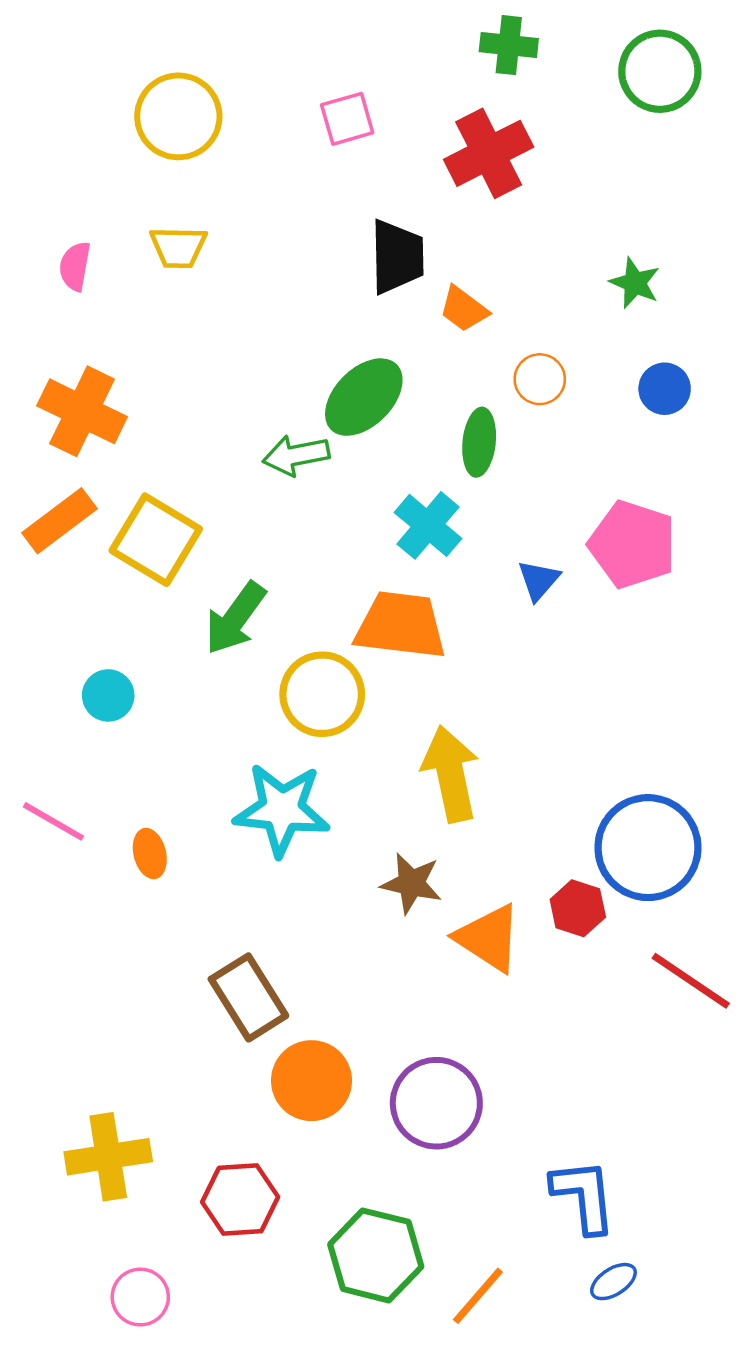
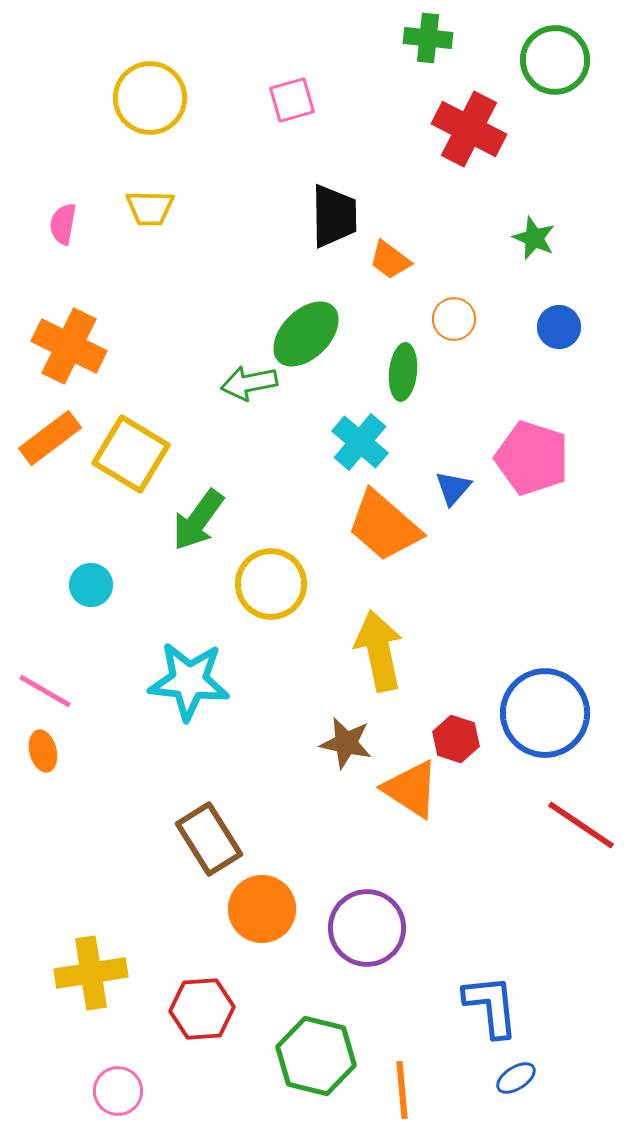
red cross: (489, 153) -> (469, 129), moved, turned -36
orange trapezoid: (401, 625) -> (384, 526), moved, turned -146
cyan star: (282, 810) -> (189, 681), moved
orange ellipse: (150, 854) -> (43, 751), moved
red hexagon: (578, 908) -> (456, 739), moved
orange line: (478, 1296) -> (402, 1090), turned -46

